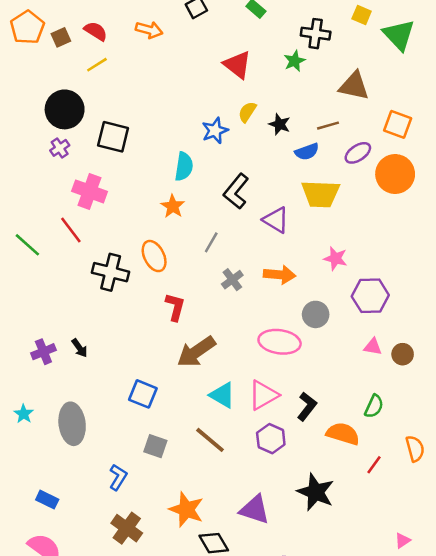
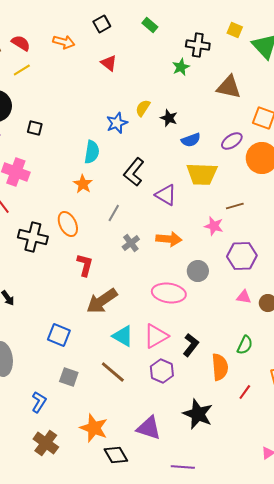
red triangle: (237, 65) -> (109, 63), moved, size x0.7
brown line: (328, 126) -> (235, 206), moved
black square: (113, 137) -> (35, 128), size x0.6
orange semicircle: (343, 434) -> (220, 367), turned 68

